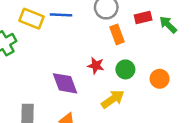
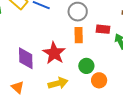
red star: (96, 66) -> (54, 53), size x1.6
green circle: (125, 69) -> (86, 66), moved

